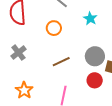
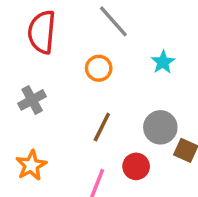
brown line: (61, 62) -> (102, 127), turned -48
red circle: (95, 80) -> (136, 166), moved

